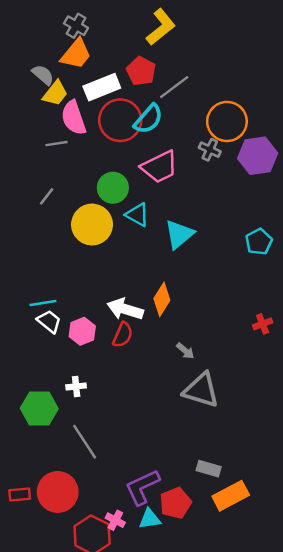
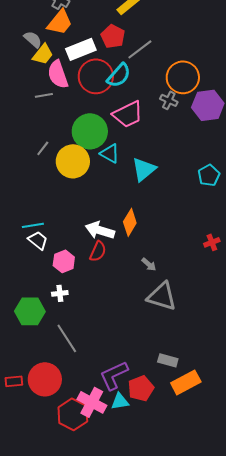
green circle: (113, 188) -> (90, 131), size x1.4
gray line: (47, 196) -> (43, 148), moved
pink hexagon: (82, 331) -> (64, 261), moved
pink cross: (115, 520) -> (92, 402), size x1.8

